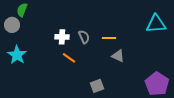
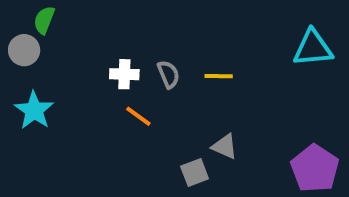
gray triangle: (118, 56) -> (225, 146), moved

